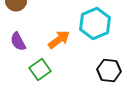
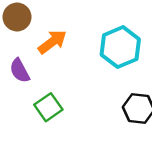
orange arrow: (59, 39) -> (52, 42), moved

